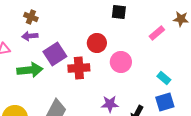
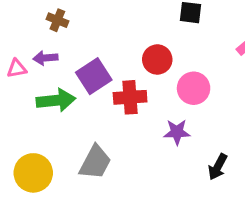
purple arrow: (30, 36) -> (45, 58), moved
purple star: (110, 104) -> (177, 132), moved

